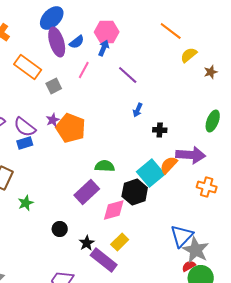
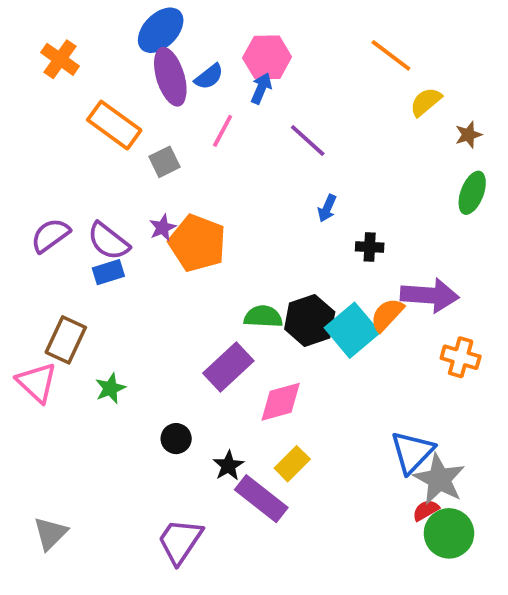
green ellipse: (213, 121) -> (472, 193), moved
black hexagon: (135, 192) -> (310, 321), moved

